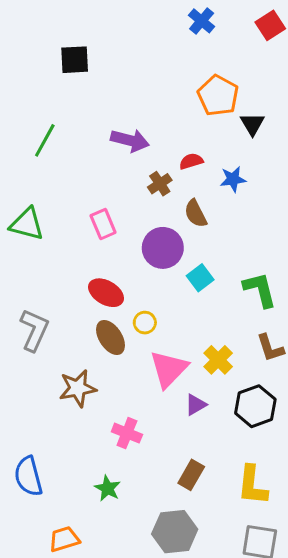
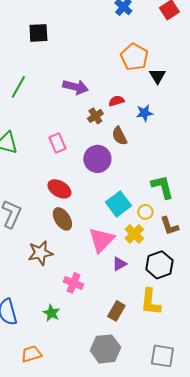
cyan square: (200, 278) -> (118, 204), moved, size x1.4
yellow circle: (145, 323) -> (145, 212), moved
yellow L-shape: (252, 485) -> (150, 302), moved
green star: (108, 488) -> (51, 313), moved

